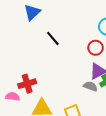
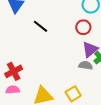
red cross: (27, 84) -> (14, 71), moved

